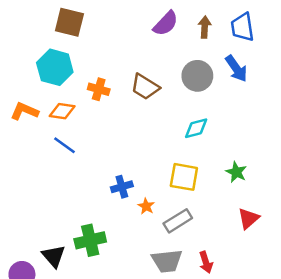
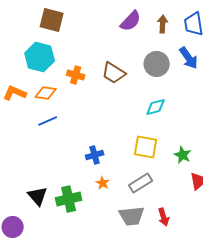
blue line: (65, 145) -> (48, 121), turned -60
green star: (236, 172) -> (183, 155), moved
orange star: (146, 206) -> (103, 183), moved
black triangle: (54, 256) -> (38, 196), moved

